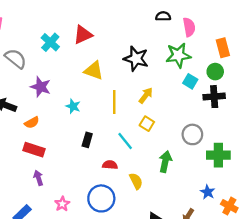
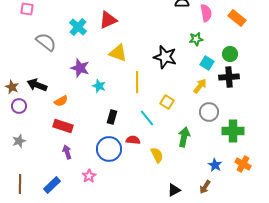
orange rectangle: (223, 48) -> (237, 18), moved, turned -36
green star: (178, 55) -> (196, 39), size x0.6
black star: (136, 59) -> (165, 57), moved
purple star: (41, 87) -> (80, 68), moved
yellow arrow: (146, 95) -> (200, 86), moved
blue star: (208, 192) -> (215, 165), moved
blue circle: (101, 198) -> (109, 149), moved
orange cross: (229, 206) -> (243, 164), moved

